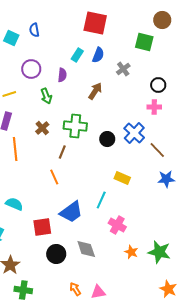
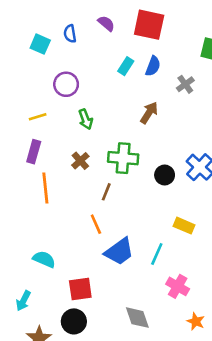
purple semicircle: (62, 75) -> (106, 23), moved, turned -56
blue trapezoid: (71, 212) -> (119, 251), moved
black circle: (56, 254) -> (74, 321), moved

